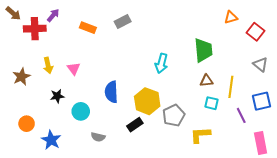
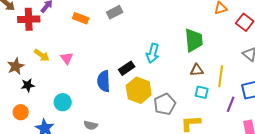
yellow arrow: (48, 65) -> (42, 55), turned -42
black star: (57, 96) -> (28, 85), moved
cyan circle: (81, 111) -> (63, 102), moved
purple line: (241, 115) -> (231, 104), turned 49
black rectangle: (135, 125) -> (127, 68), moved

